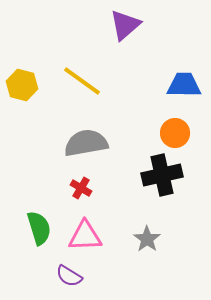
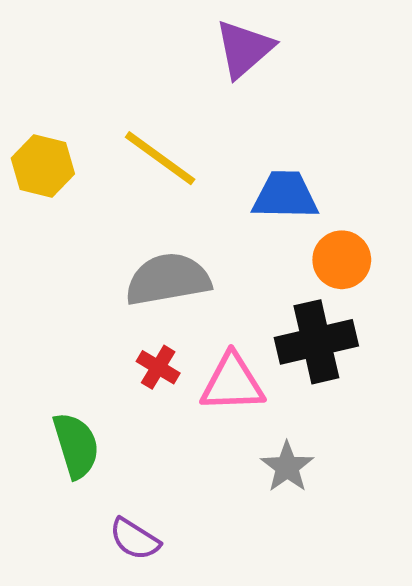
blue trapezoid: (184, 85) -> (285, 195), moved
pink triangle: (85, 236) -> (232, 383), moved

